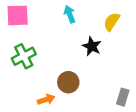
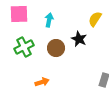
cyan arrow: (70, 14) -> (49, 20), moved, turned 32
brown circle: (68, 82) -> (56, 48), moved

